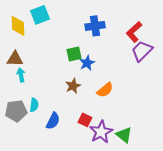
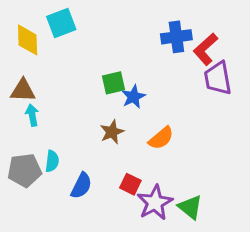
blue cross: (95, 26) -> (176, 37), moved
purple trapezoid: (142, 51) -> (218, 78), turned -55

